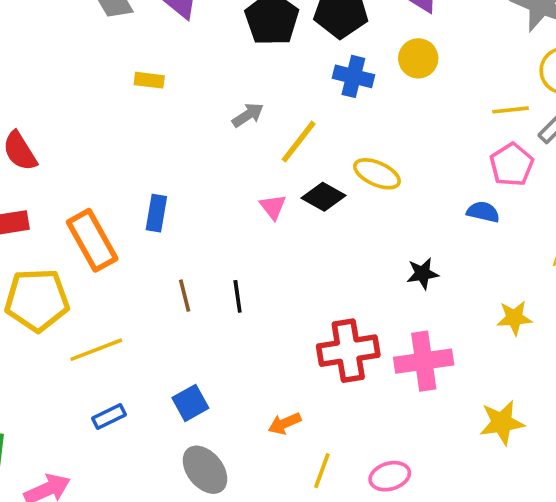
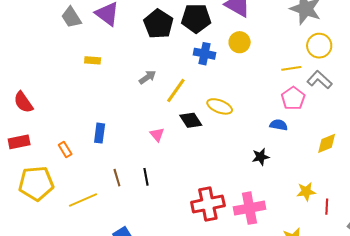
black diamond: (323, 197) -> (191, 120), turned 30
pink triangle: (273, 207) -> (157, 135), moved
orange rectangle: (92, 240) -> (65, 149), size x0.5
black star: (423, 274) -> (261, 157), moved
yellow star: (514, 318) -> (306, 192), moved
yellow line: (96, 350) -> (83, 200), moved

